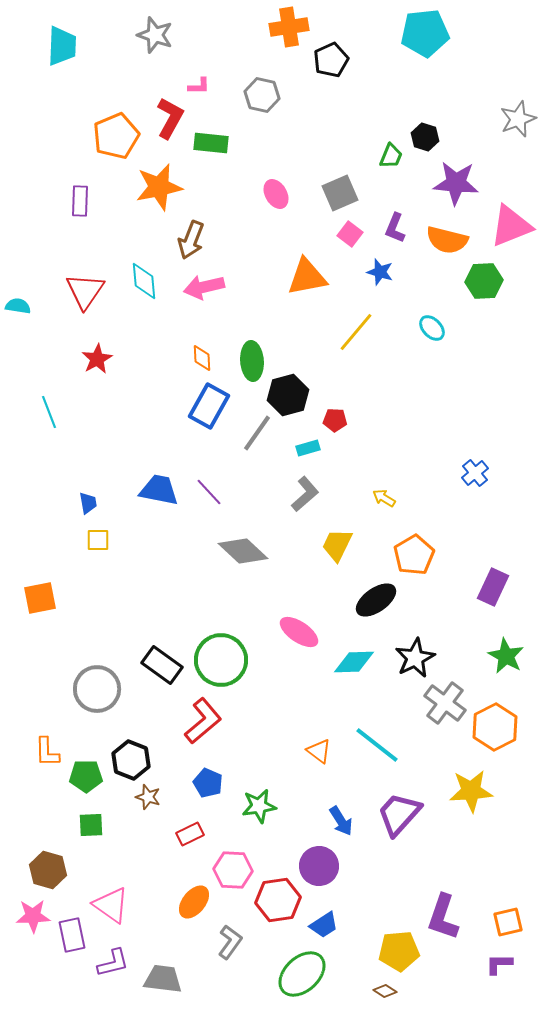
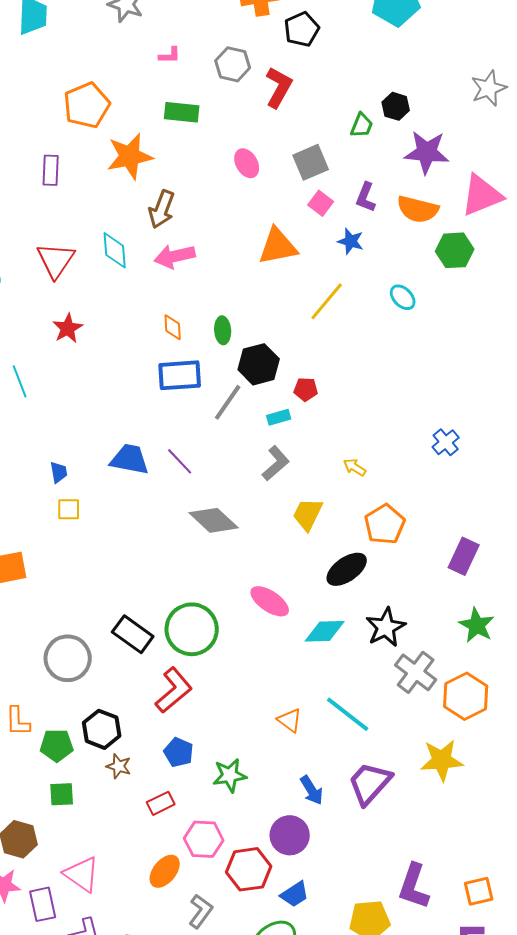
red L-shape: (170, 118) -> (279, 87), moved
green ellipse: (252, 361) -> (223, 330), size x0.7
blue rectangle: (209, 406) -> (180, 375), turned 57

